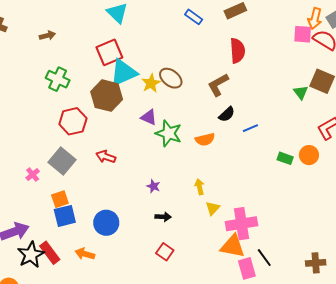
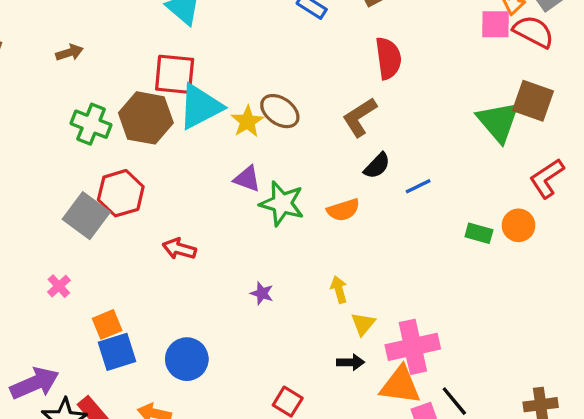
red square: (109, 52) -> (175, 74), turned 32
green triangle: (301, 92) -> (498, 122), size x1.8
brown hexagon: (107, 96) -> (146, 118), moved
gray square: (62, 161) -> (86, 216), moved
black arrow: (163, 217) -> (351, 362), moved

